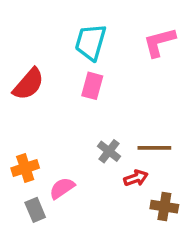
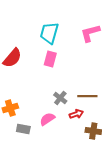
pink semicircle: (62, 188) -> (47, 119), moved
gray rectangle: (35, 210) -> (23, 129), moved, turned -56

